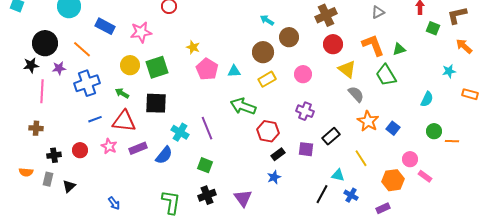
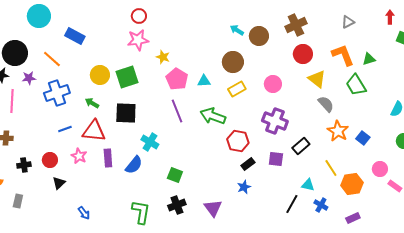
pink star: (141, 32) -> (138, 40), moved
brown circle: (289, 37) -> (259, 36), moved
purple cross: (305, 111) -> (275, 121), size x1.4
purple line: (207, 128) -> (177, 111), moved
purple rectangle: (138, 148) -> (108, 158), turned -72
gray rectangle: (48, 179) -> (18, 201), moved
orange hexagon: (393, 180) -> (352, 184), moved
black triangle: (69, 186) -> (59, 183), moved

